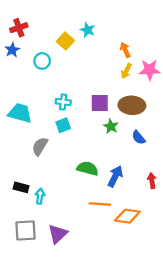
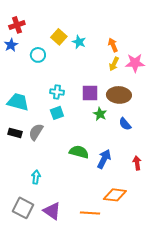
cyan star: (88, 30) -> (79, 42), moved
black rectangle: (21, 187) -> (15, 133), moved
orange line: (100, 204) -> (90, 213), moved
gray square: (25, 231) -> (23, 208), turned 30
purple triangle: (58, 234) -> (52, 211), turned -42

